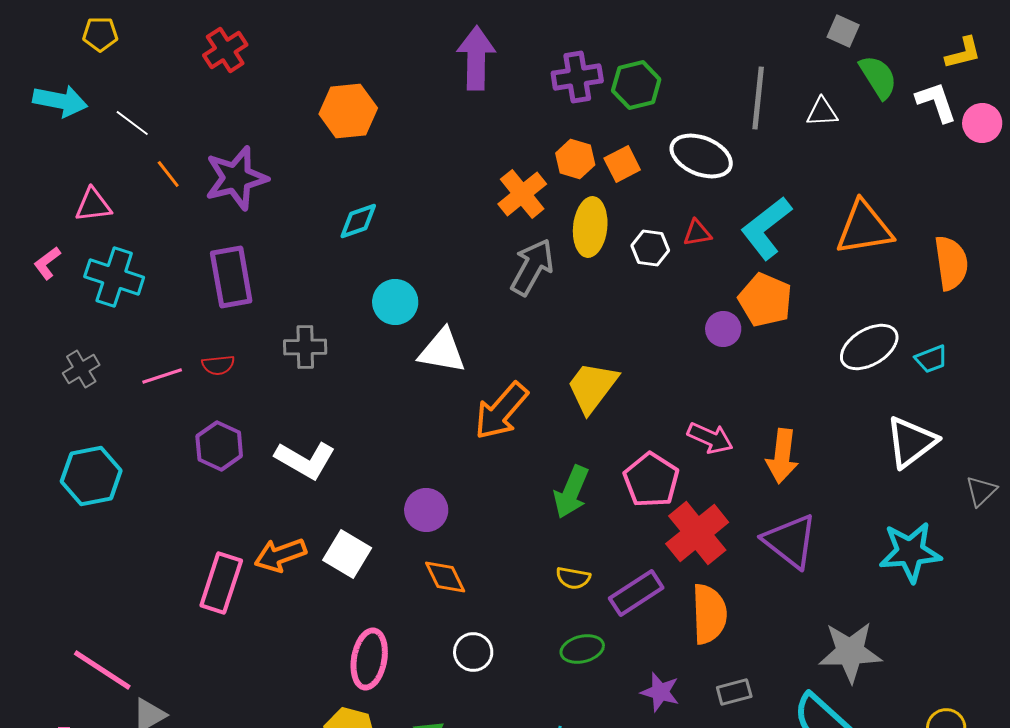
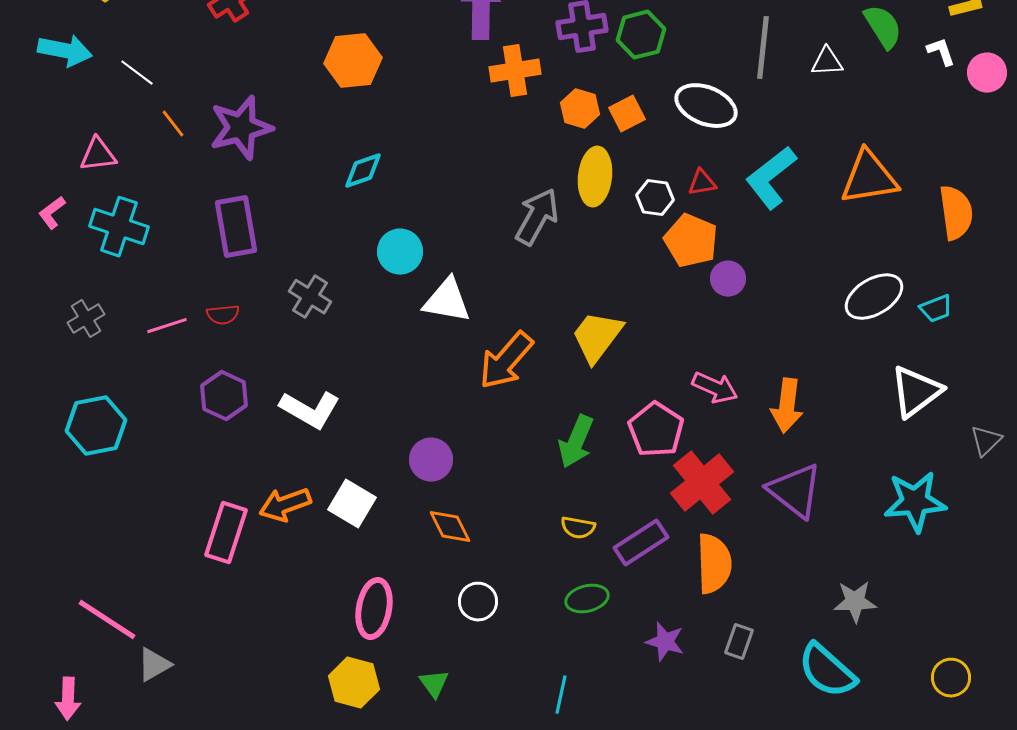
white L-shape: (936, 102) -> (941, 52), size x0.7
orange cross: (522, 194) -> (515, 71), moved, turned 30
orange pentagon: (765, 300) -> (691, 241), moved
gray cross: (305, 347) -> (310, 297), turned 33
gray star: (850, 652) -> (855, 602), size x0.7
gray rectangle: (734, 692) -> (739, 642), turned -56

